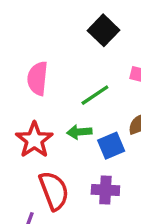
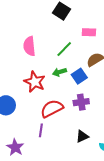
red semicircle: (54, 191) -> (52, 109), turned -85

